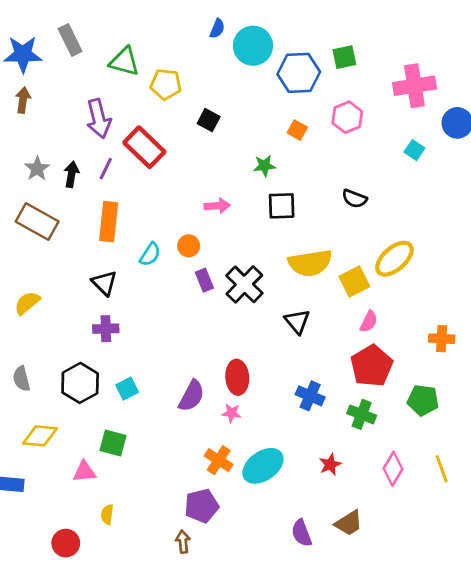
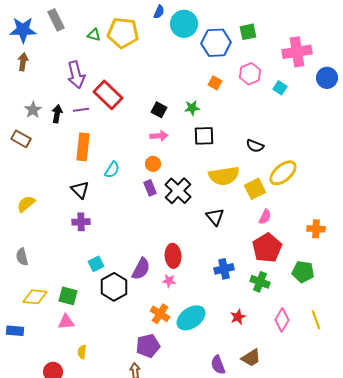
green triangle: (124, 61) -> (94, 35), size x0.6
yellow pentagon: (166, 84) -> (123, 33), moved, size x1.4
black square: (209, 120) -> (159, 110), moved
cyan square: (414, 150) -> (280, 88), moved
purple line: (106, 169) -> (81, 110), turned 56
black semicircle: (354, 199) -> (255, 146), moved
brown rectangle: (37, 222) -> (21, 139), moved, size x0.7
orange circle: (189, 246) -> (153, 164), moved
black hexagon: (80, 383) -> (114, 287), moved
blue cross: (310, 396) -> (224, 269), turned -36
green square: (113, 443) -> (68, 296), moved

